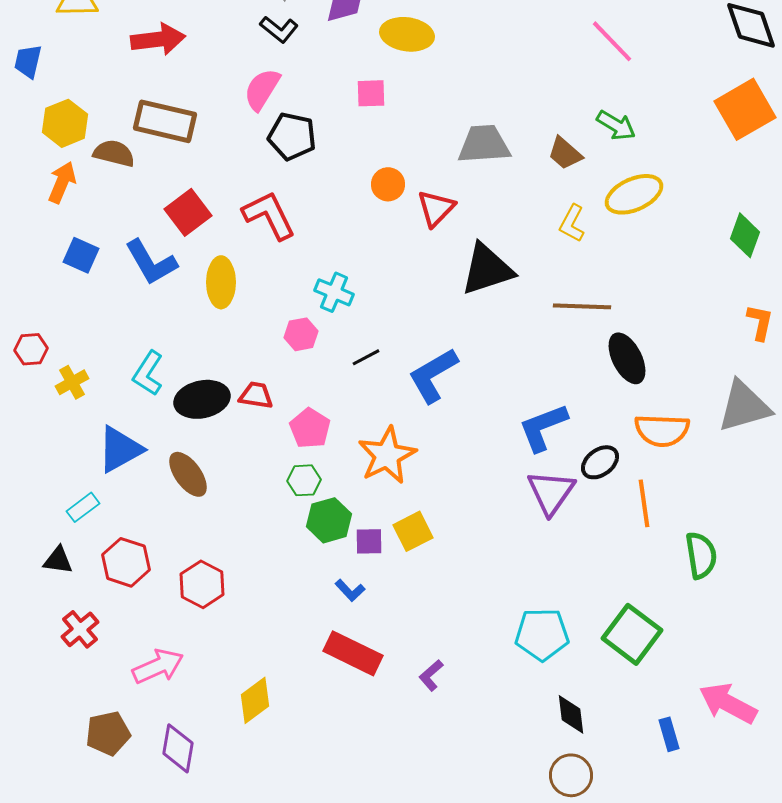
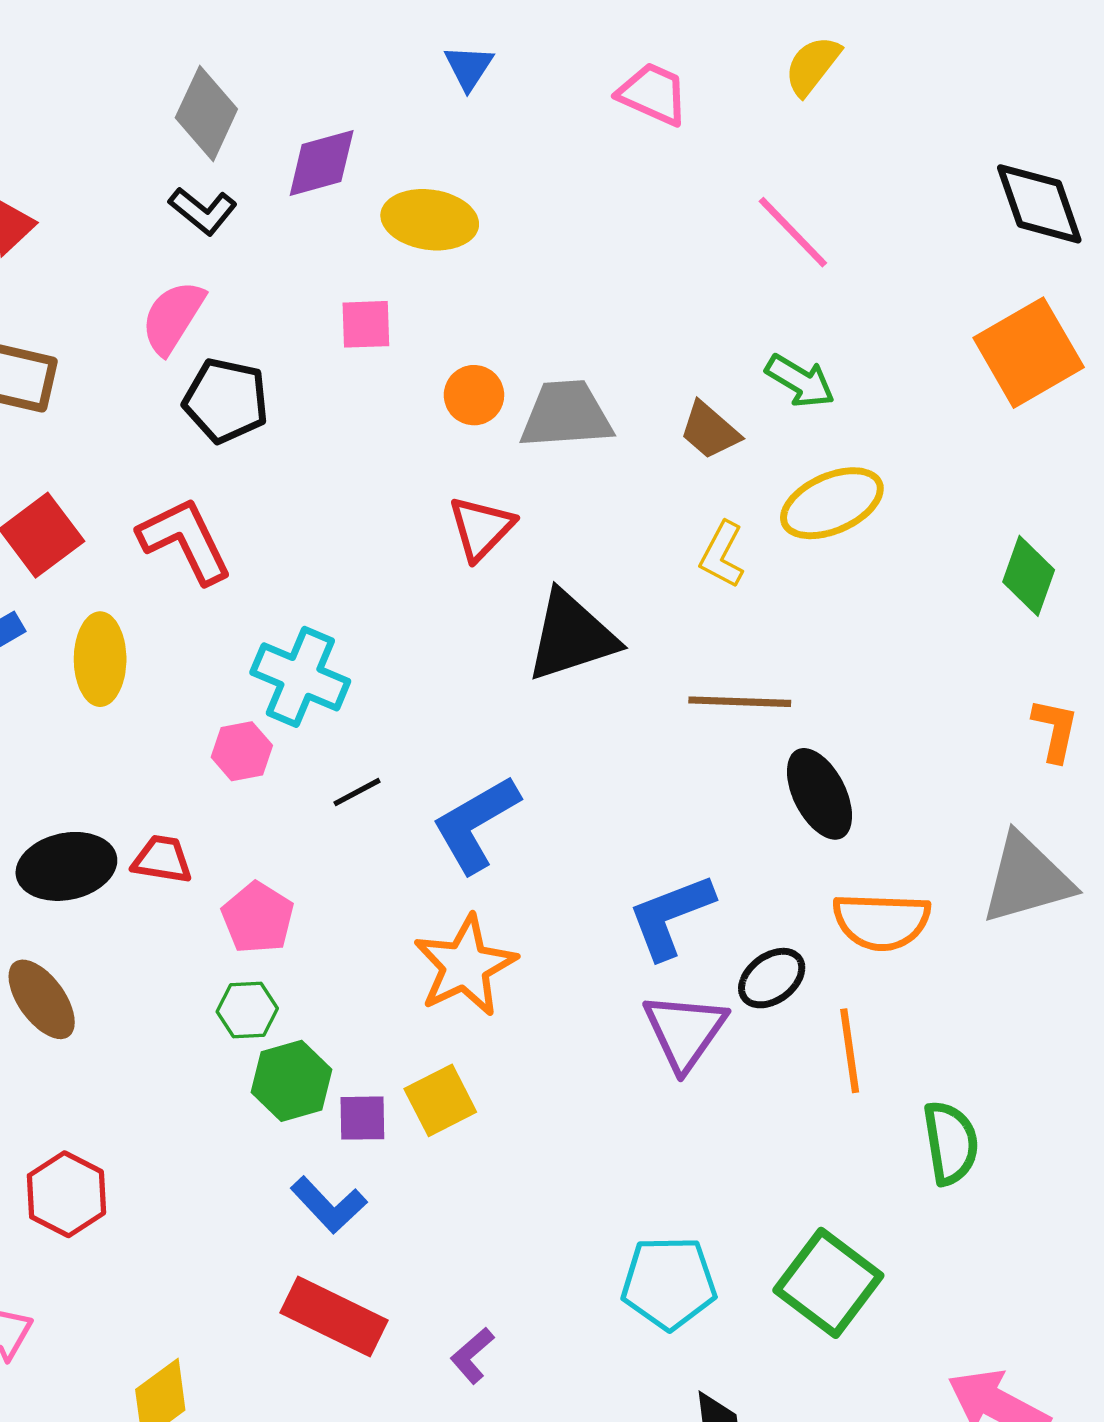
orange circle: (388, 184) -> (474, 395), moved
cyan cross: (334, 292) -> (300, 677), size x1.4
orange star: (387, 455) -> (465, 966), moved
blue L-shape: (350, 590) -> (329, 1205), size x1.4

